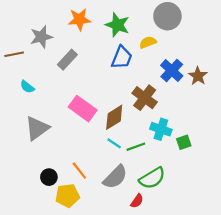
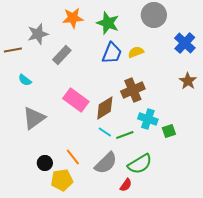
yellow semicircle: (148, 42) -> (136, 52), moved
blue cross: (172, 71) -> (185, 43), moved
brown star: (198, 76) -> (188, 81), moved
brown cross: (145, 98) -> (133, 90), turned 30

